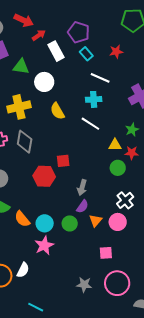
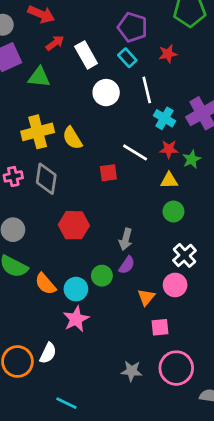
purple pentagon: (79, 32) -> (133, 27), moved
red arrow: (39, 35) -> (55, 43), moved
white line: (100, 78) -> (147, 90), turned 54
white circle: (44, 82) -> (106, 93), moved
cyan cross: (94, 99) -> (164, 118), moved, turned 35
yellow semicircle: (57, 111) -> (72, 138), moved
red star: (132, 153) -> (169, 149), moved
red square: (63, 161) -> (108, 173), moved
orange triangle: (96, 221) -> (146, 297), moved
green circle: (70, 223) -> (102, 276), moved

